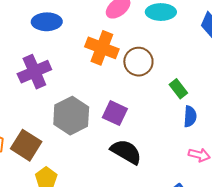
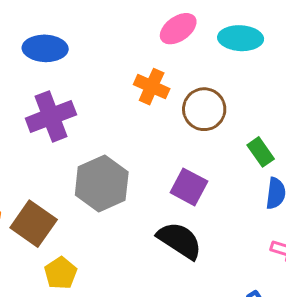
blue ellipse: (47, 22) -> (45, 48), moved
orange cross: (102, 48) -> (152, 87), size x0.7
purple square: (115, 113) -> (189, 187), moved

